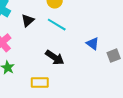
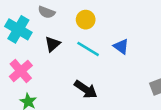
blue triangle: (93, 44) -> (121, 47), moved

